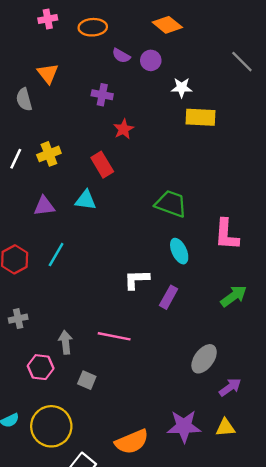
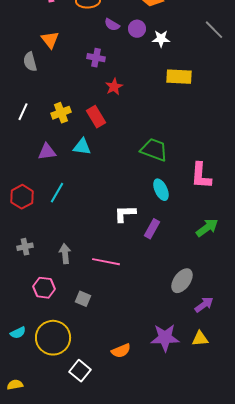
white star: (182, 88) -> (161, 39), moved
yellow cross: (49, 154) -> (61, 113), moved
gray arrow: (66, 342) -> (65, 254), moved
orange semicircle: (132, 442) -> (121, 351), size x0.7

